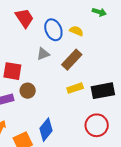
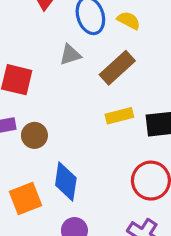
brown circle: (28, 91) -> (34, 135), moved
blue diamond: (46, 130) -> (66, 181), turned -35

